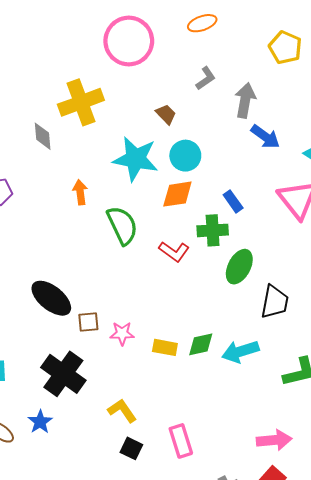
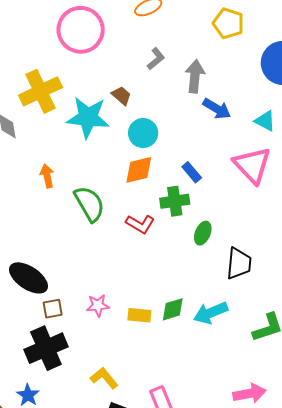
cyan star: (136, 159) -> (88, 117), moved
green ellipse: (239, 267) -> (203, 233), size x0.7
brown square: (88, 322) -> (53, 309), moved
black cross: (63, 374) -> (46, 348), turned 36

